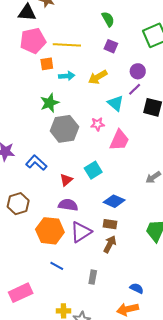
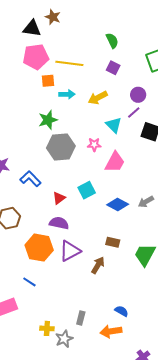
blue diamond: (114, 201) -> (118, 205), moved
brown rectangle: (110, 224) -> (113, 242), moved
blue line: (57, 266) -> (29, 282), moved
gray rectangle: (93, 277) -> (81, 318), moved

